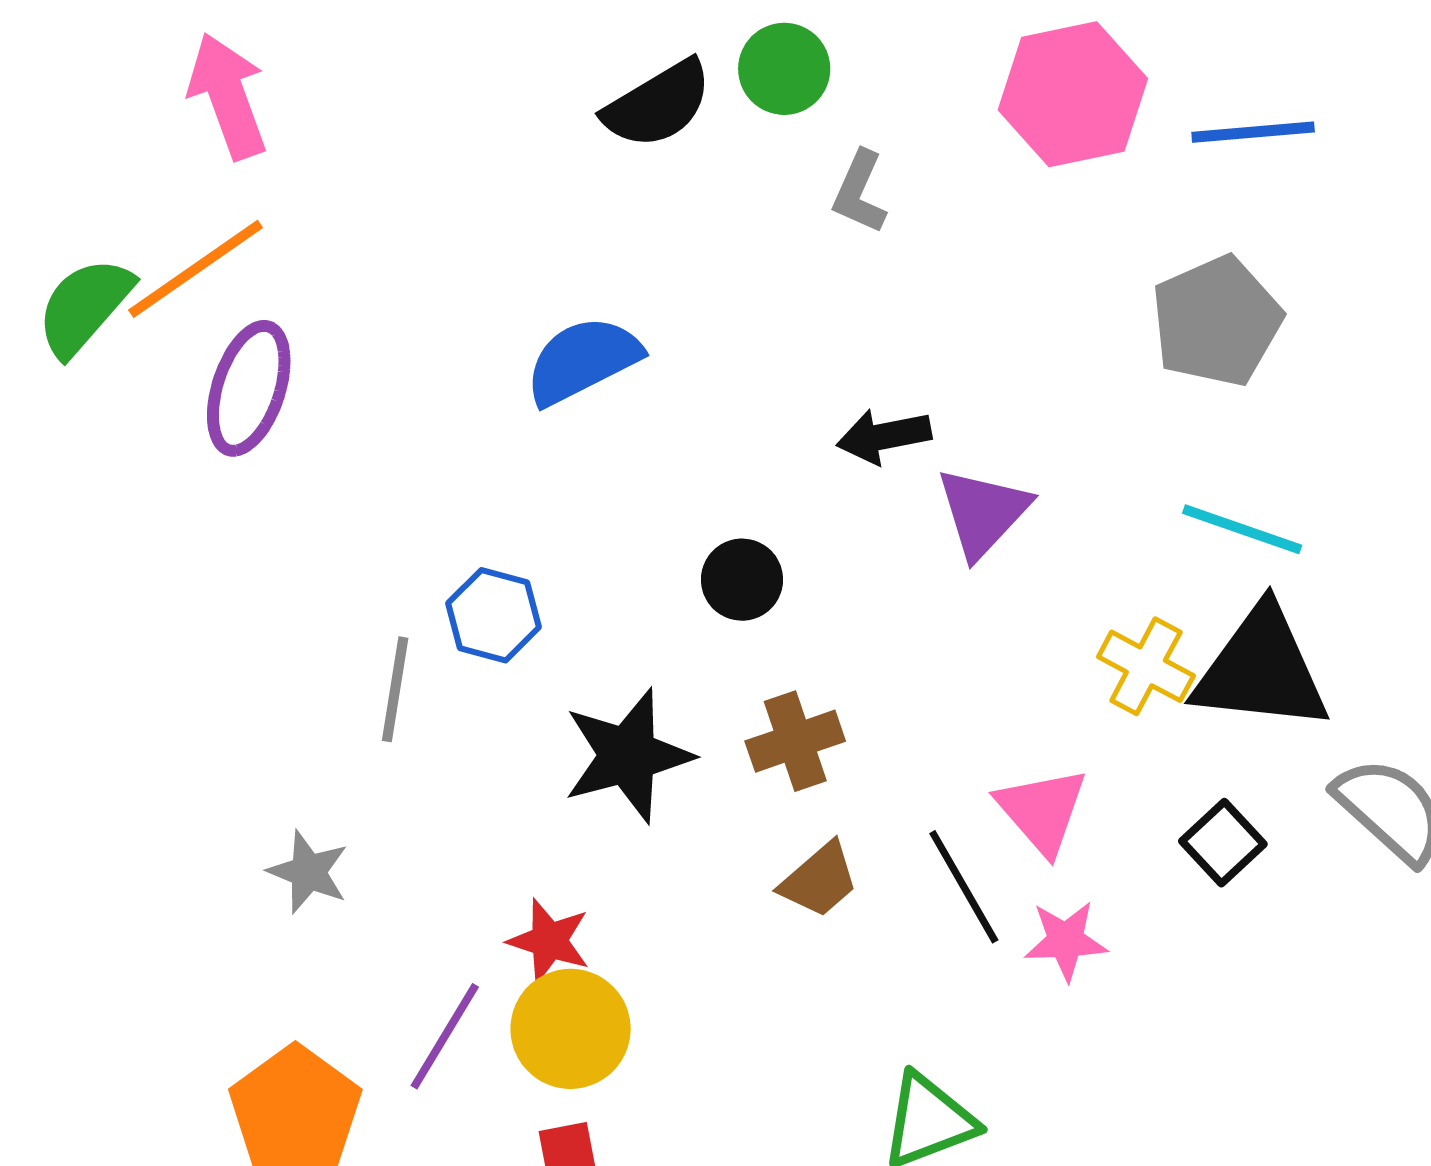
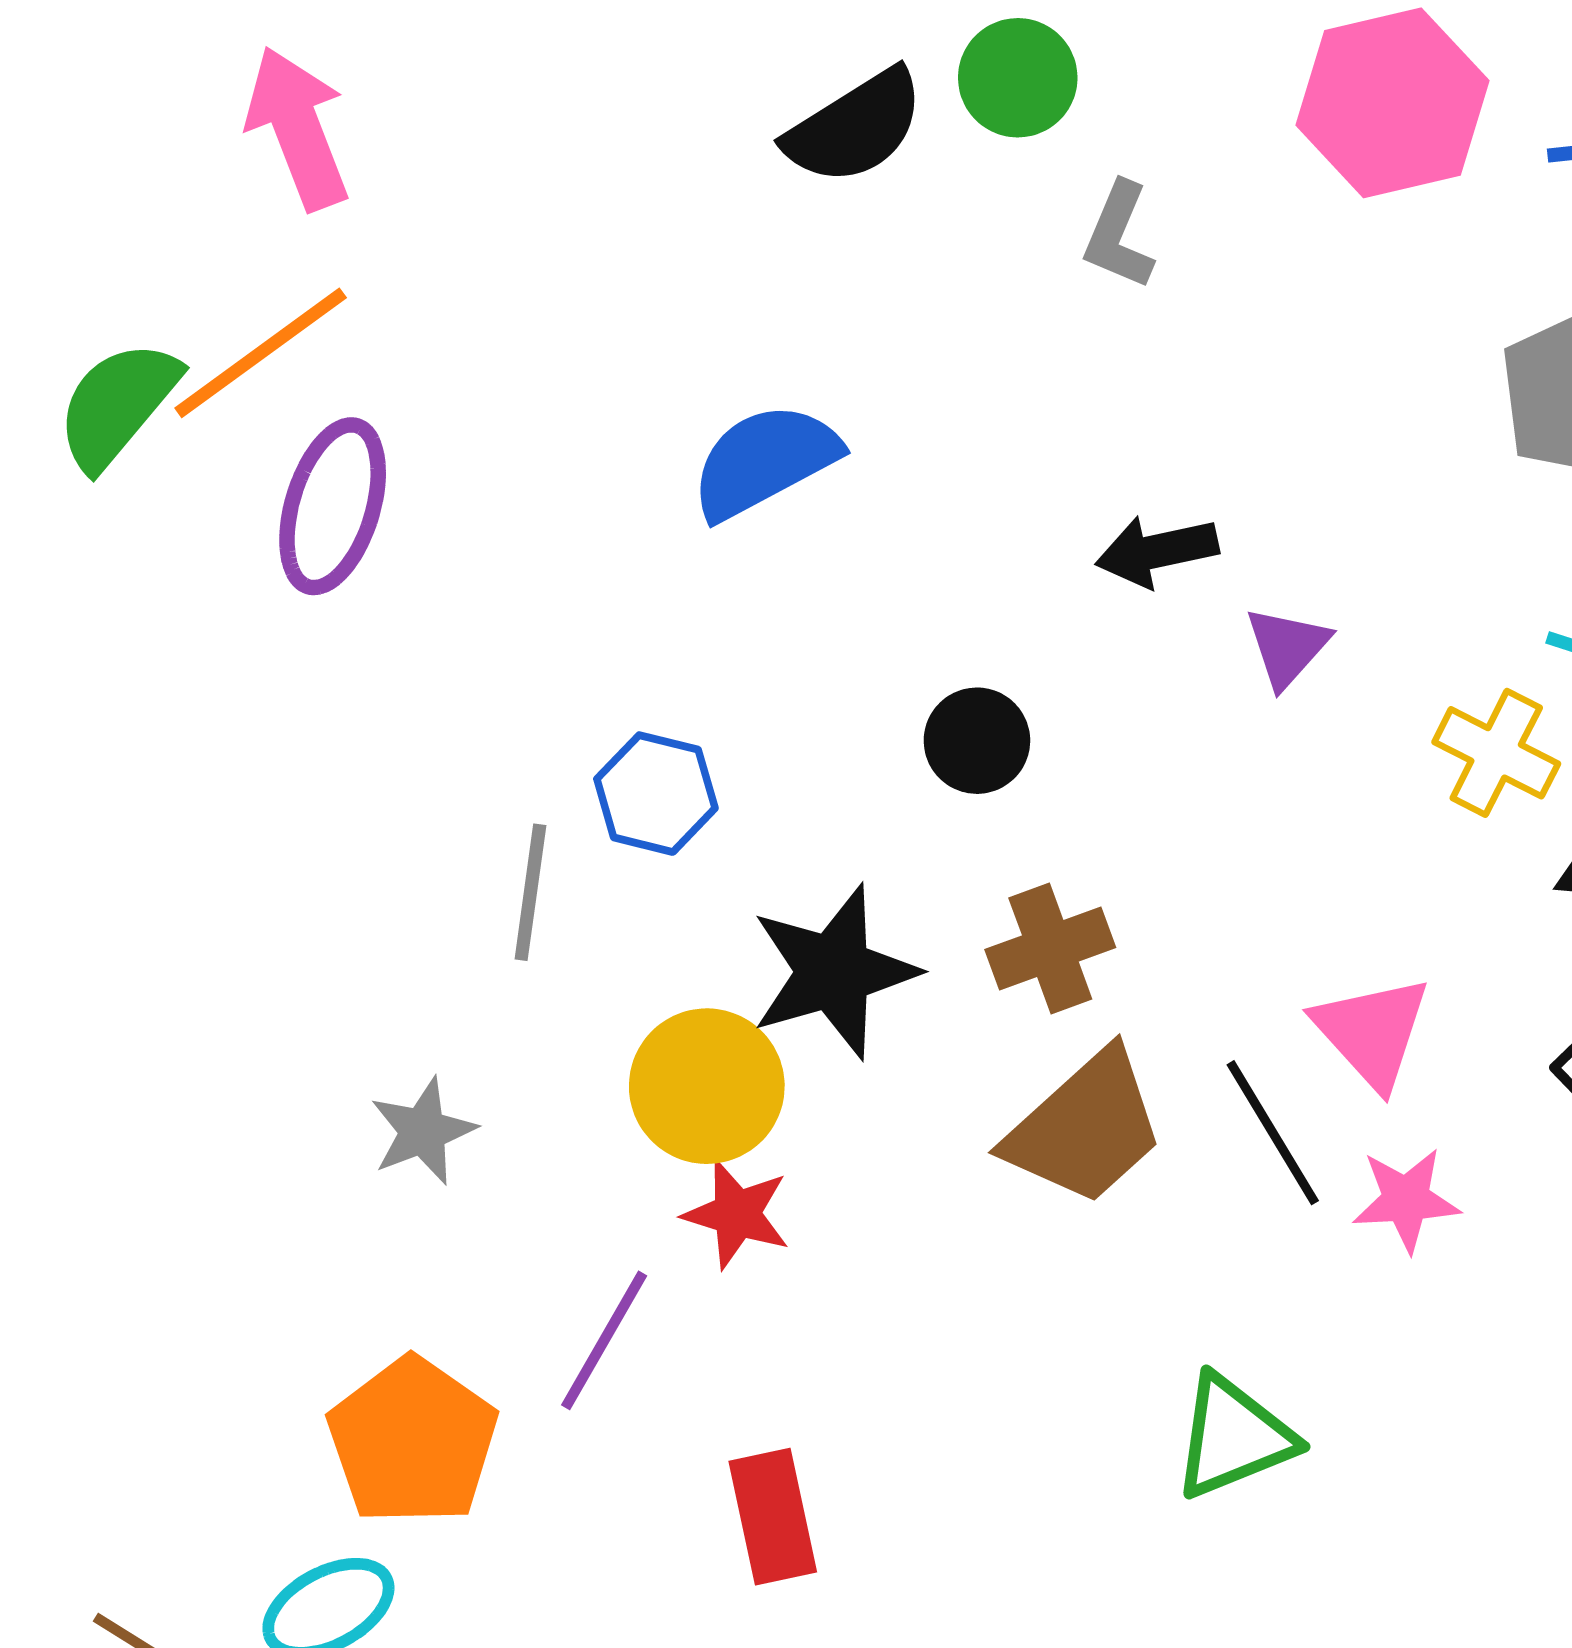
purple triangle: (983, 512) -> (1287, 647), size x0.7
yellow cross: (1146, 666) -> (1496, 753), moved
gray star: (308, 872) -> (423, 1131), turned 30
brown trapezoid: (819, 880) -> (1085, 1128), size x1.6
yellow circle: (571, 1029) -> (707, 1086), moved

